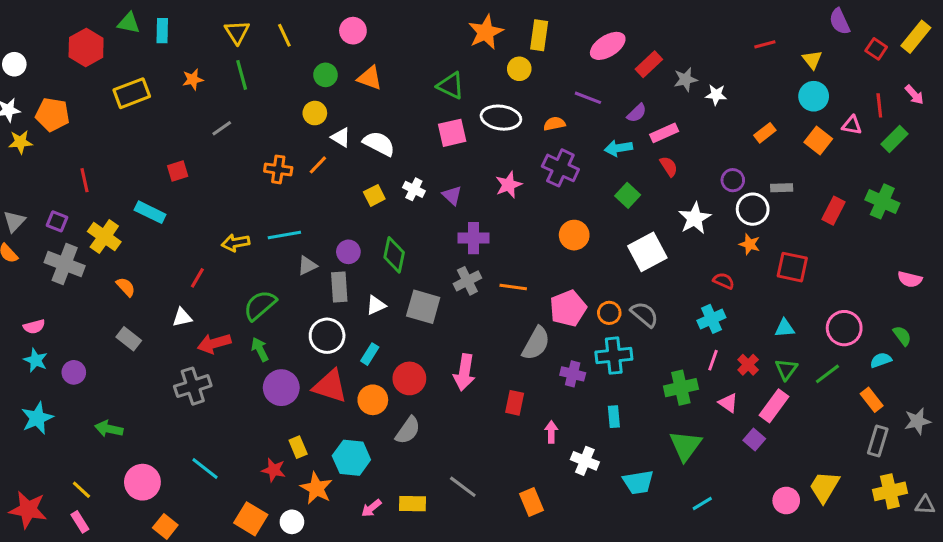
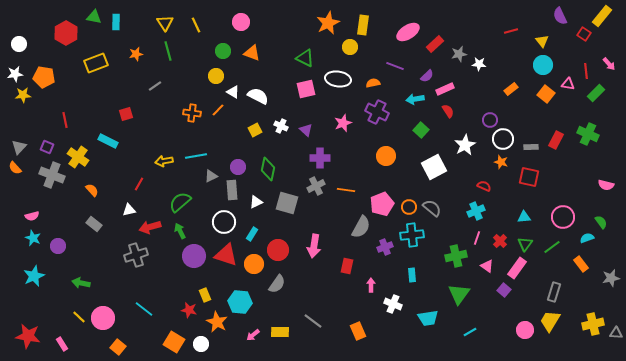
yellow rectangle: (916, 37) -> (602, 16), moved
gray rectangle: (782, 188) -> (531, 147), moved
purple cross: (573, 374) -> (385, 247), turned -35
gray rectangle: (878, 441) -> (554, 292), moved
yellow line: (81, 490) -> (79, 317), moved

